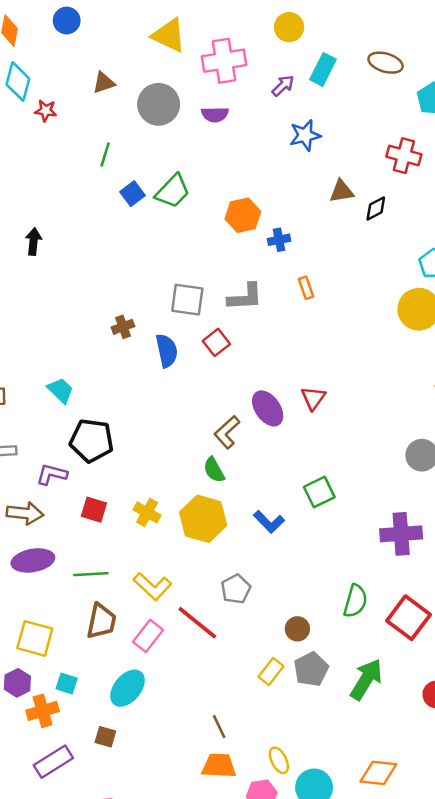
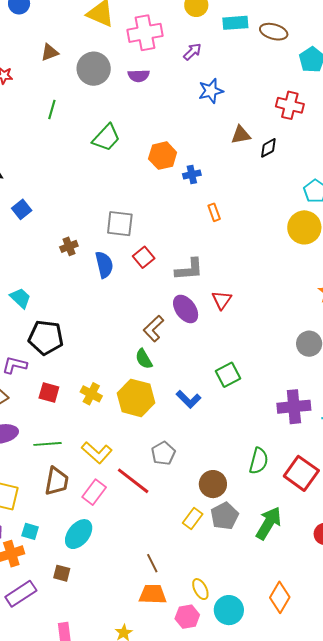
cyan rectangle: (323, 69) -> (235, 23), moved, turned 60
blue square: (133, 194) -> (22, 209), moved
gray L-shape: (245, 297) -> (189, 269), moved
brown circle: (297, 629) -> (213, 484), size x1.4
orange diamond: (378, 773) -> (280, 597), turned -64

